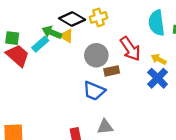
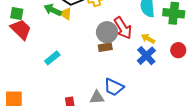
cyan rectangle: (40, 44) -> (52, 58), moved
gray circle: (96, 55) -> (107, 32), moved
blue trapezoid: (94, 91) -> (114, 87), moved

